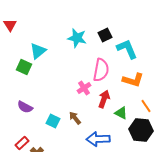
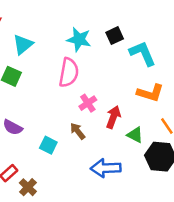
cyan triangle: (38, 51) -> (23, 44), moved
pink semicircle: (101, 70) -> (69, 73), moved
brown arrow: (75, 118) -> (78, 131), moved

